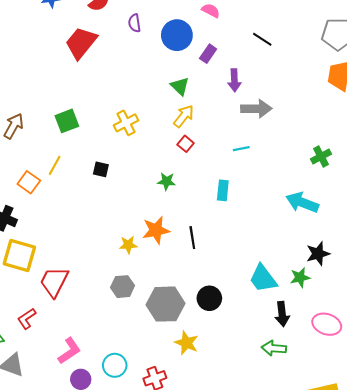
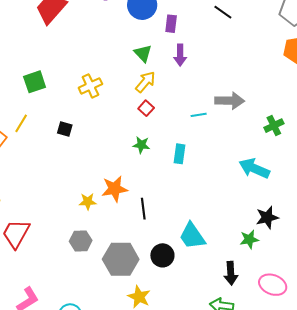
purple rectangle: (208, 54) -> (171, 24), turned -30
purple arrow: (234, 80) -> (180, 55), moved
gray arrow: (256, 109) -> (230, 101), moved
green star: (166, 181) -> (141, 145), moved
black line: (192, 238) -> (143, 209), moved
cyan trapezoid: (263, 279) -> (192, 236), moved

